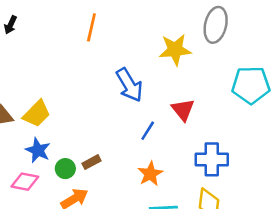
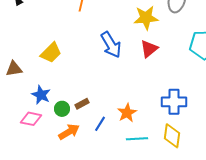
red triangle: (183, 110) -> (149, 49), moved, turned 30
yellow trapezoid: (37, 114) -> (51, 53), moved
blue line: (148, 131) -> (100, 124), moved

